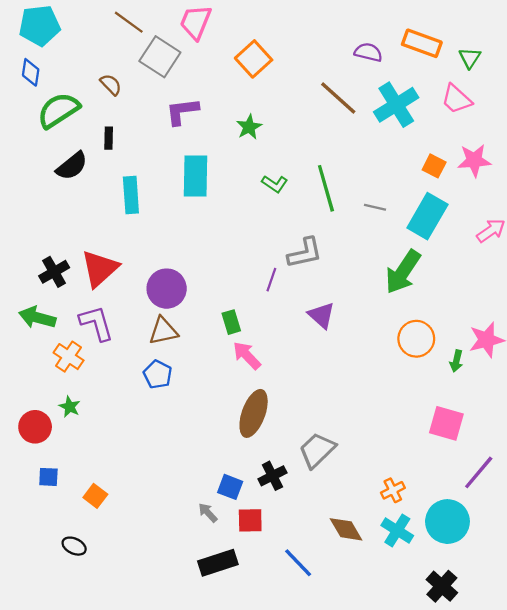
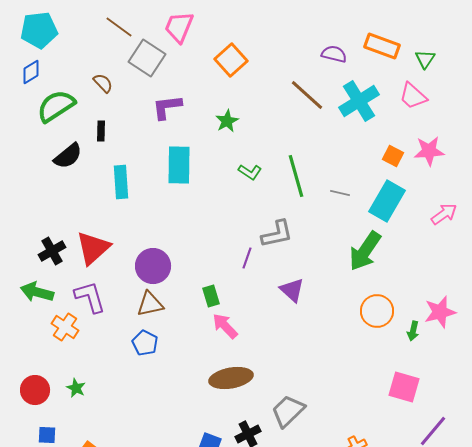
blue diamond: (31, 72) -> (31, 72), turned 50
green star: (70, 407) -> (76, 388), moved
brown ellipse: (254, 413) -> (231, 378), turned 60

